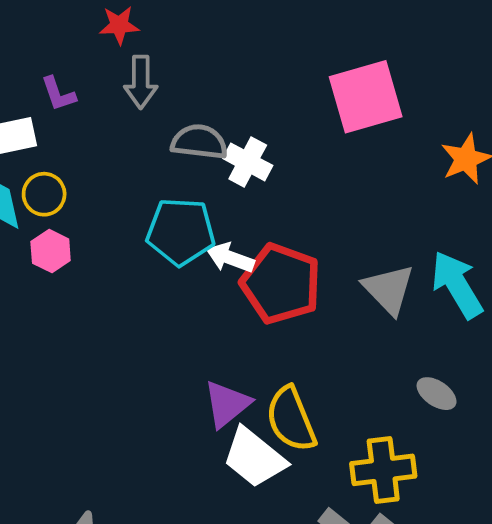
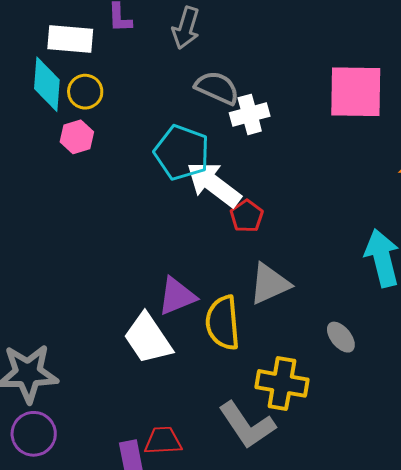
white cross: (248, 162) -> (250, 114), turned 30
white arrow: (230, 258) -> (214, 184), size x1.5
red pentagon: (281, 284) -> (247, 216), size x0.5
gray triangle: (389, 289) -> (270, 284), moved, turned 33
white trapezoid: (254, 458) -> (148, 339), moved

